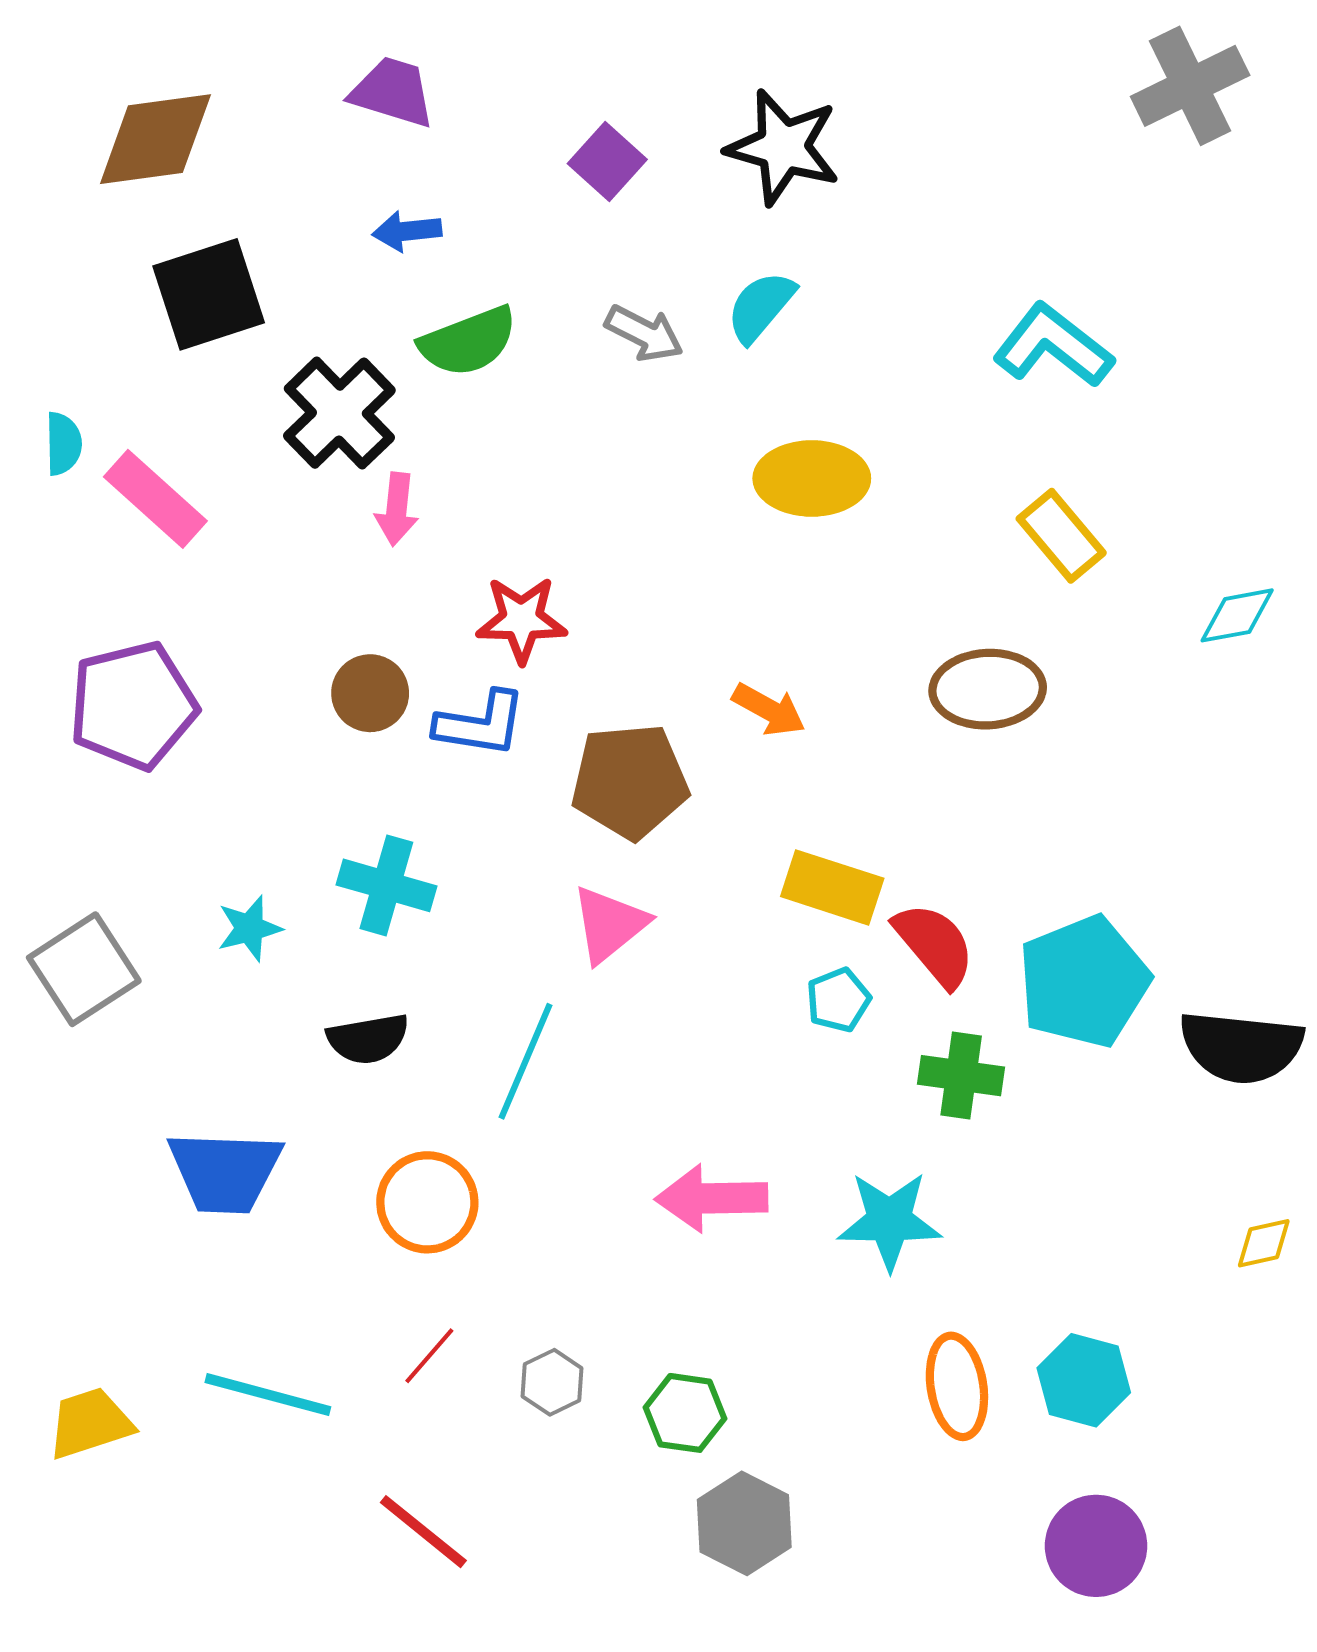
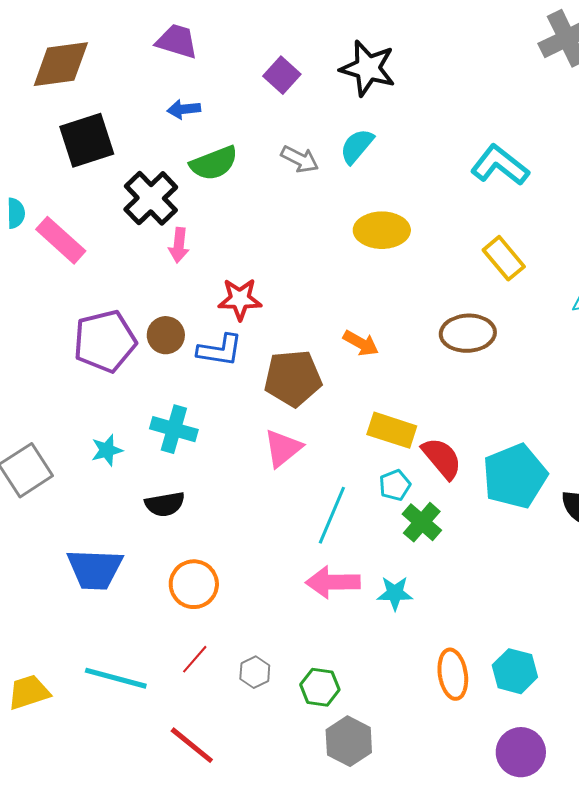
purple pentagon: (133, 705) -> (105, 341), moved
cyan line: (526, 1061) -> (332, 515), moved
green cross: (961, 1076) -> (422, 522), moved, turned 33
cyan star: (889, 1221) -> (395, 593), moved, size x0.7

